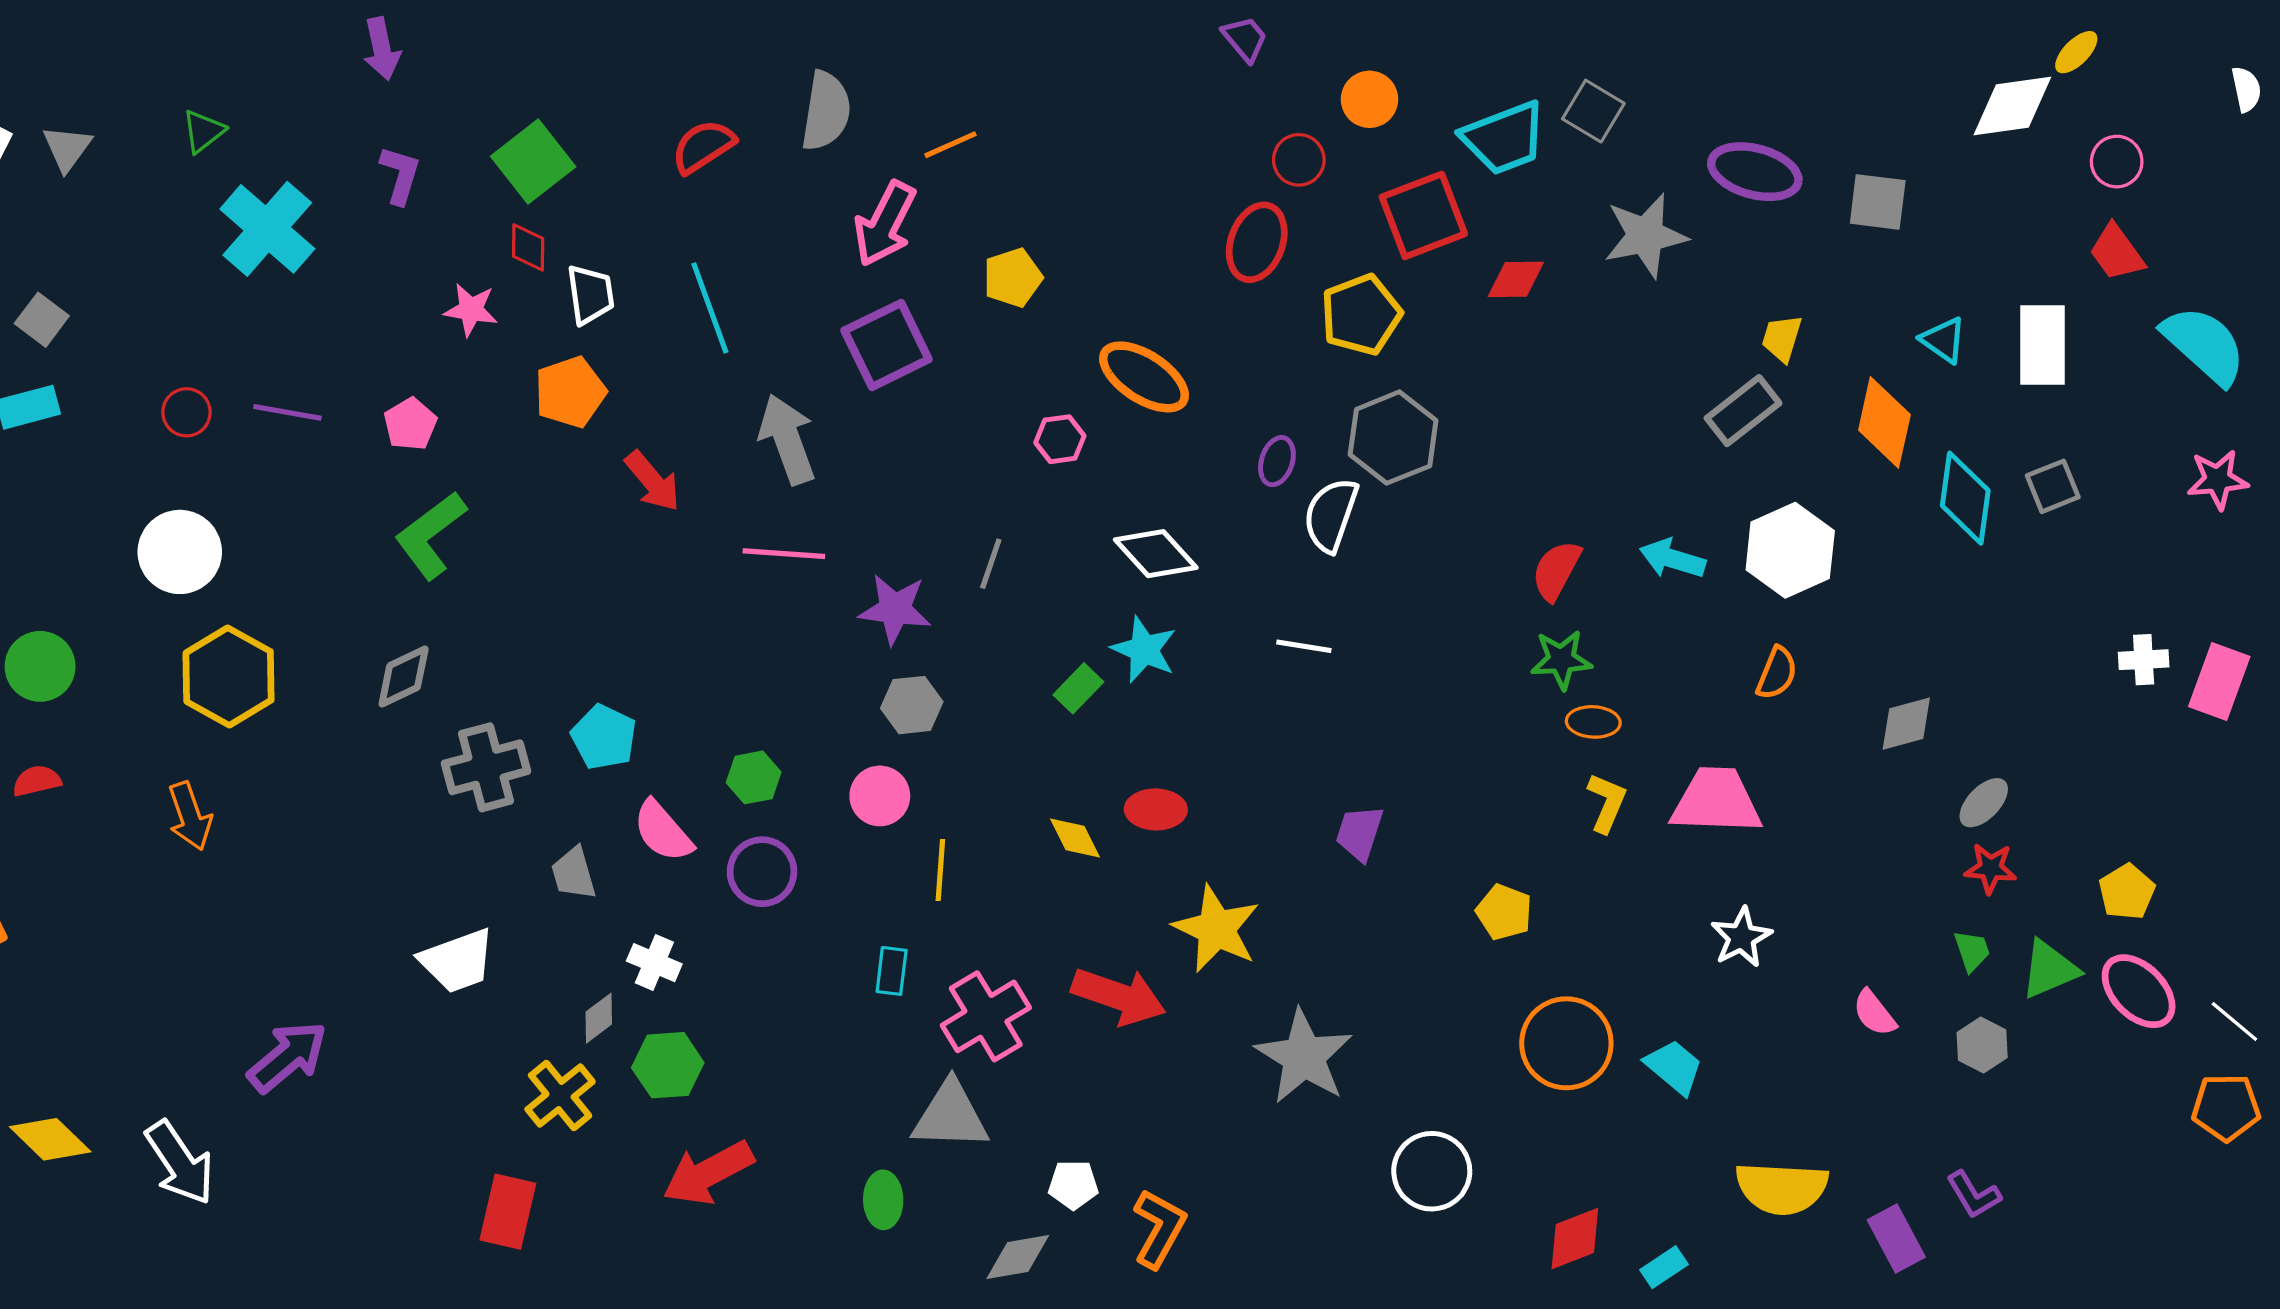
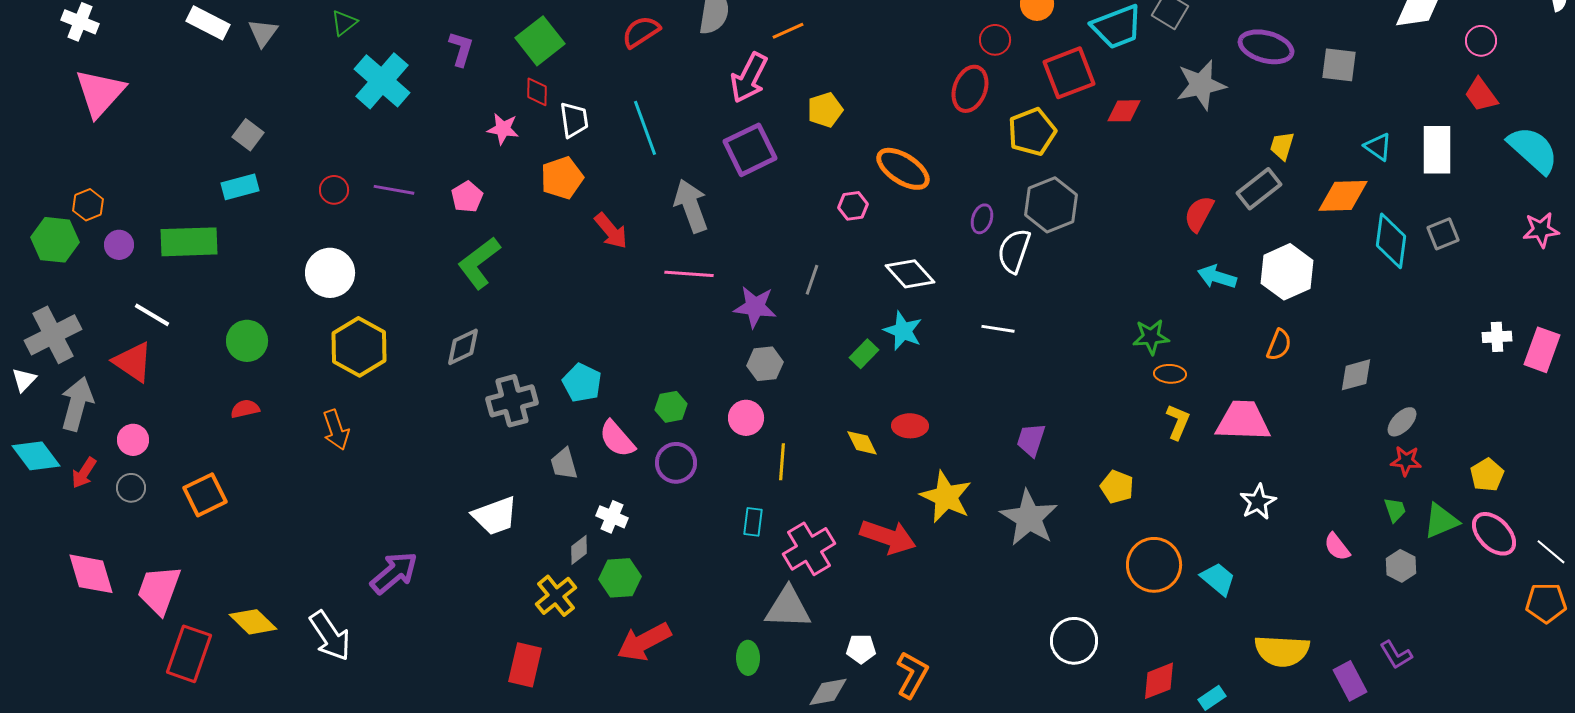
orange diamond: (1884, 422) -> (1343, 196), turned 76
red semicircle: (1556, 570) -> (1199, 214), moved
gray star: (1304, 1057) -> (1029, 518), moved

